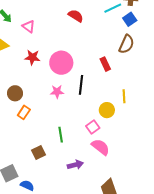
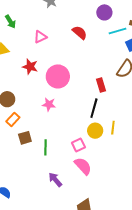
pink triangle: (29, 26) -> (40, 37), moved, turned 48
black line: (81, 85) -> (94, 108), moved
yellow line: (124, 96) -> (113, 128), moved
brown square: (38, 152) -> (25, 138), moved
purple arrow: (75, 165) -> (55, 180), turned -126

